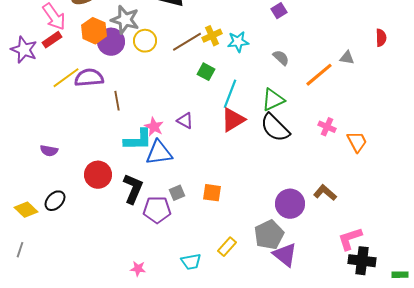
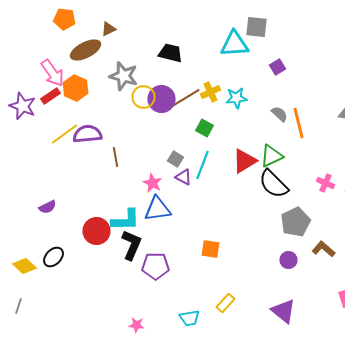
orange hexagon: (94, 31) -> (76, 88), moved
purple circle: (111, 42) -> (162, 99), moved
orange line: (319, 75) -> (298, 123), moved, turned -64
cyan line: (230, 94) -> (202, 165), moved
red triangle: (233, 120) -> (244, 161), moved
cyan L-shape: (138, 140) -> (126, 220), moved
purple semicircle: (49, 151) -> (48, 207), turned -36
gray square: (177, 193) -> (176, 159), moved, turned -35
purple circle: (290, 204) -> (288, 260), size x0.6
gray pentagon: (269, 235) -> (296, 222), moved

